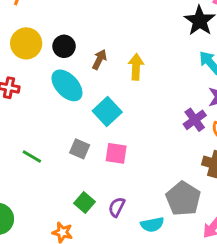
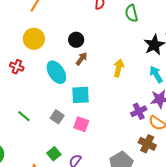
black circle: (64, 46) -> (76, 40), moved
yellow arrow: (136, 67) -> (119, 68), moved
cyan square: (107, 111) -> (80, 95), turned 30

